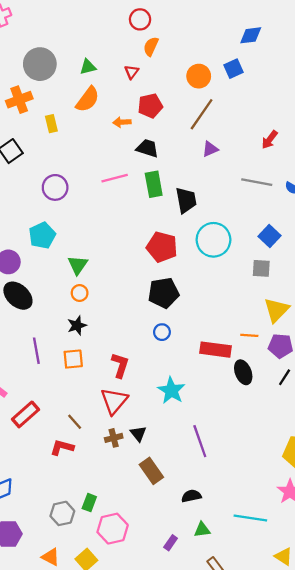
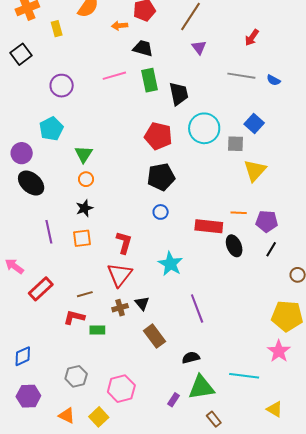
purple triangle: (210, 149) -> (199, 47), turned -42
gray square: (261, 268) -> (235, 144), moved
yellow triangle: (276, 310) -> (255, 171), moved
brown line: (75, 422) -> (85, 294), turned -63
green rectangle: (89, 503) -> (97, 330), moved, turned 70
green triangle: (202, 530) -> (201, 387), size x1.8

